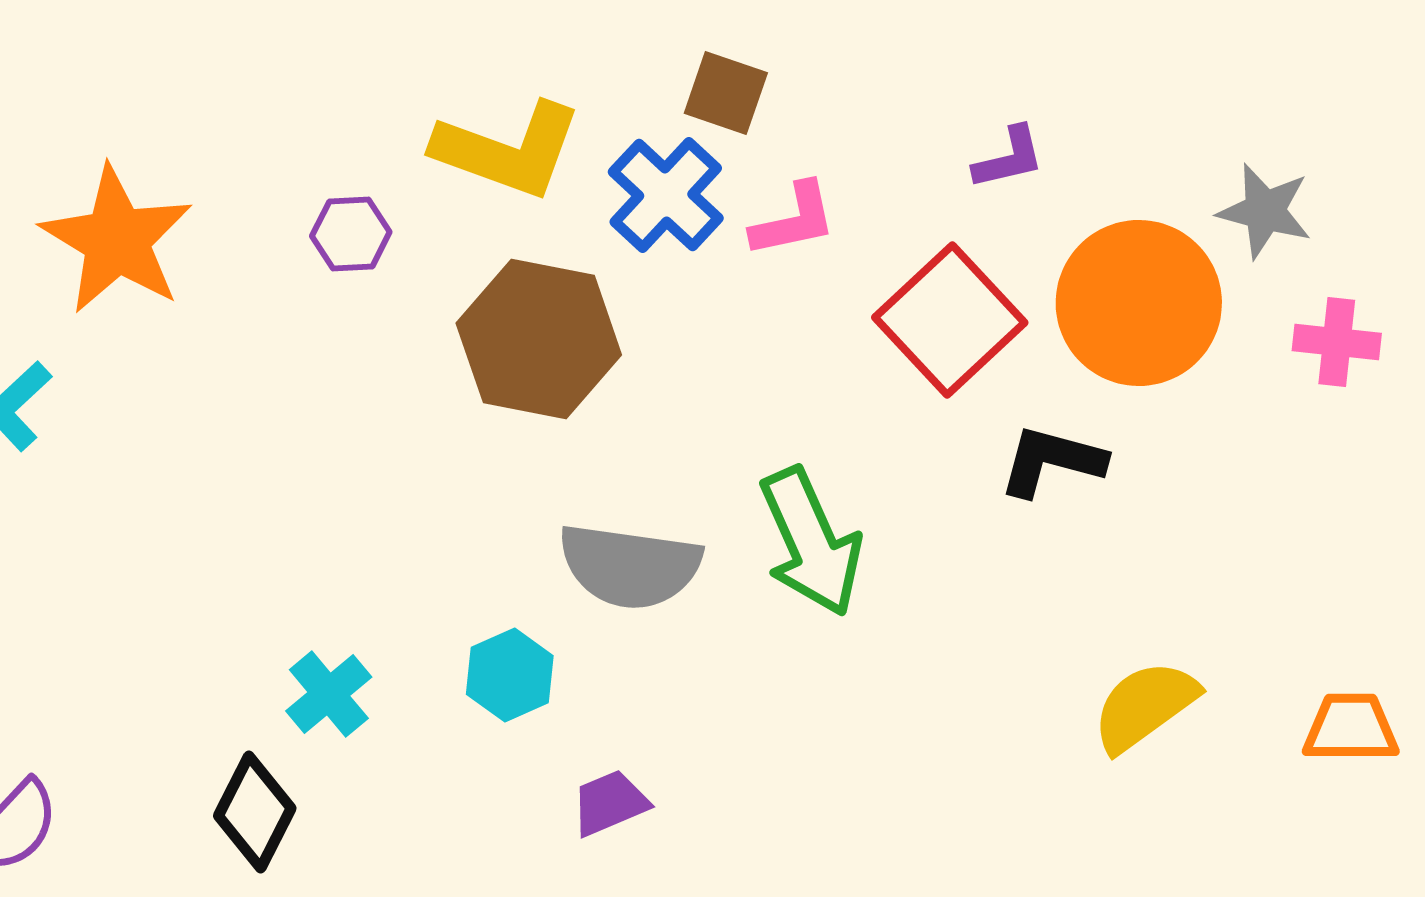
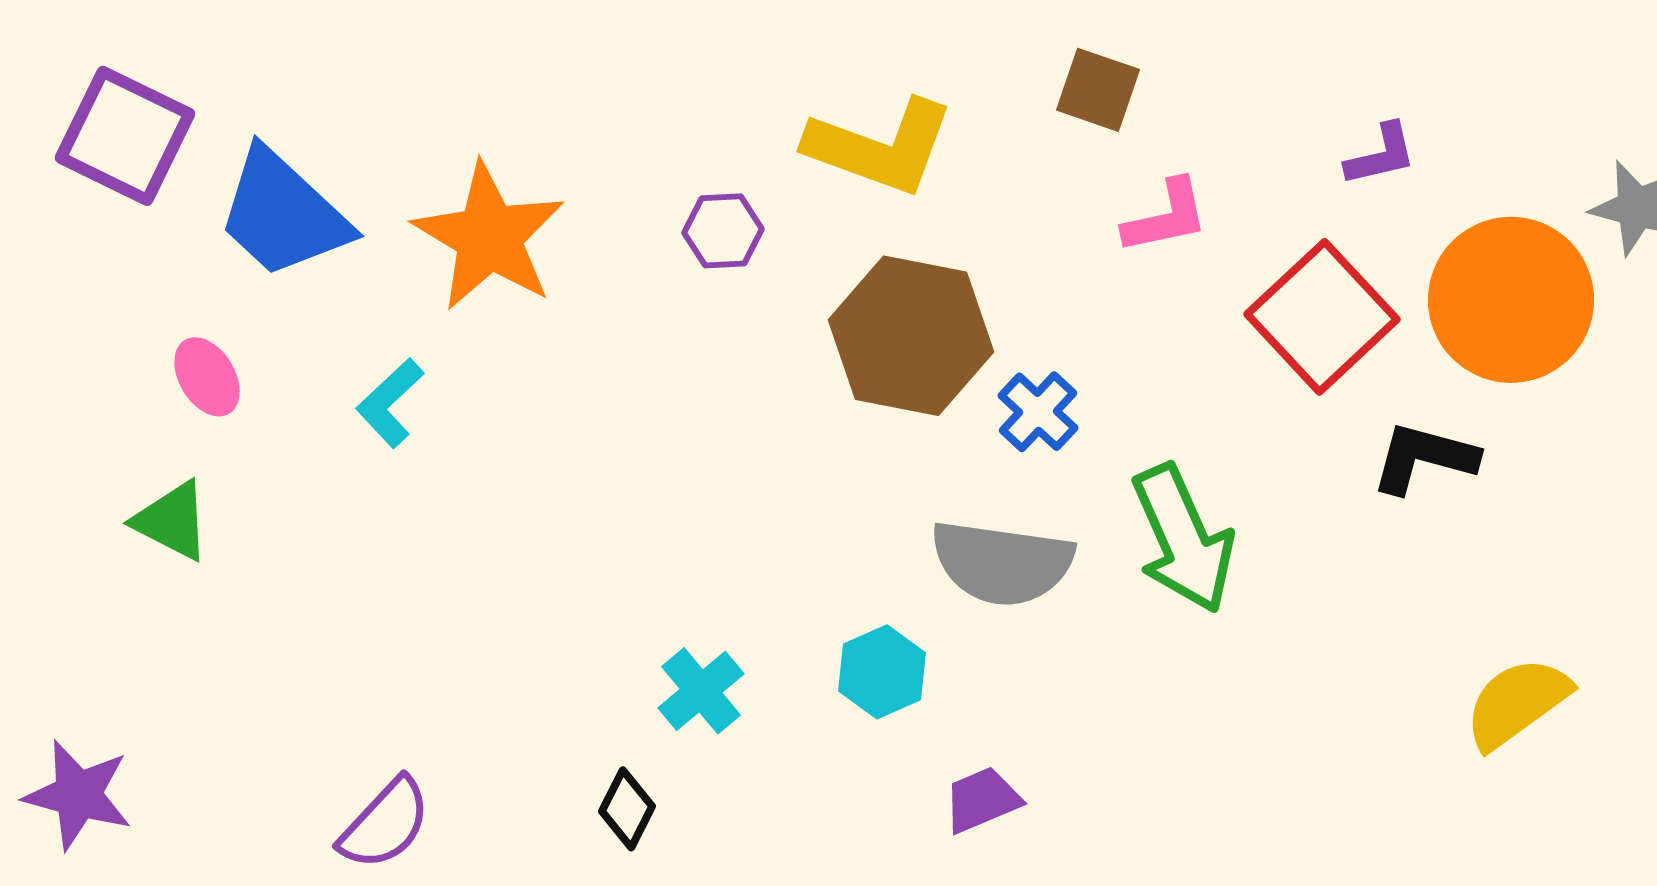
blue cross: (666, 195) -> (1038, 412), moved, size x0.7
black diamond: (255, 812) -> (627, 809), size x0.7

